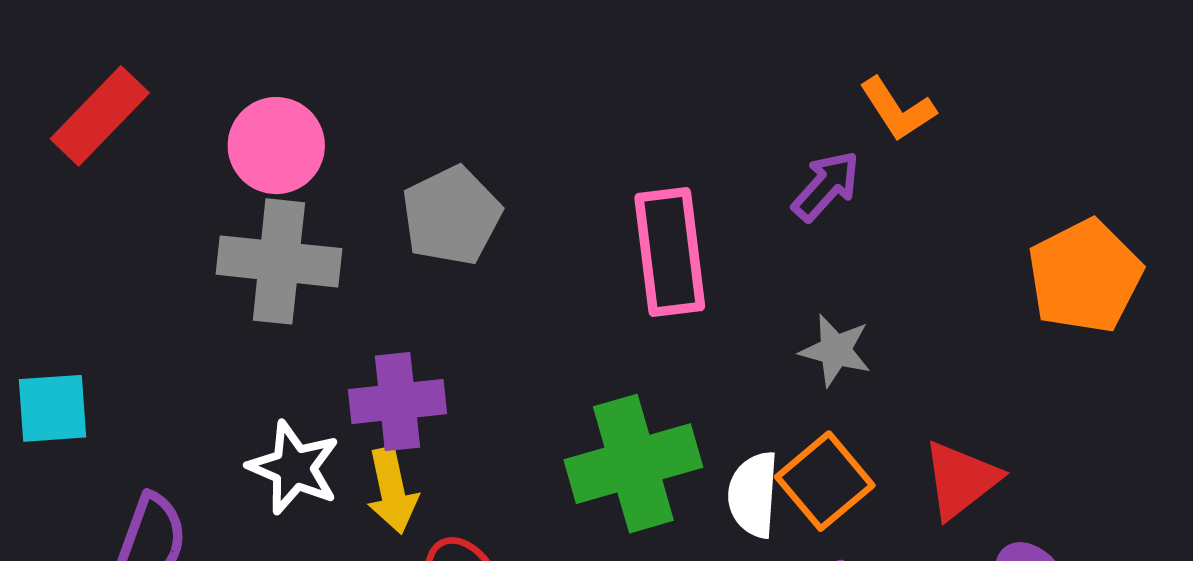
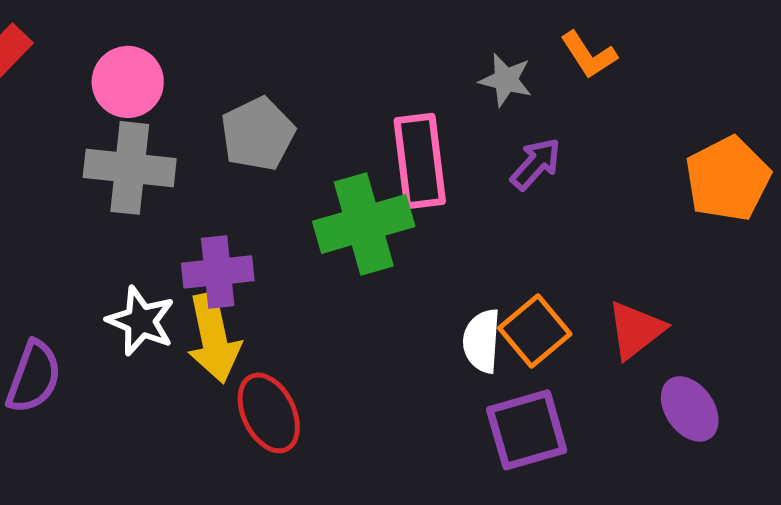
purple arrow: (826, 186) -> (536, 164), moved
gray star: (836, 350) -> (506, 80), moved
green cross: (633, 464) -> (364, 224), moved
yellow arrow: (392, 491) -> (214, 338), size x1.4

